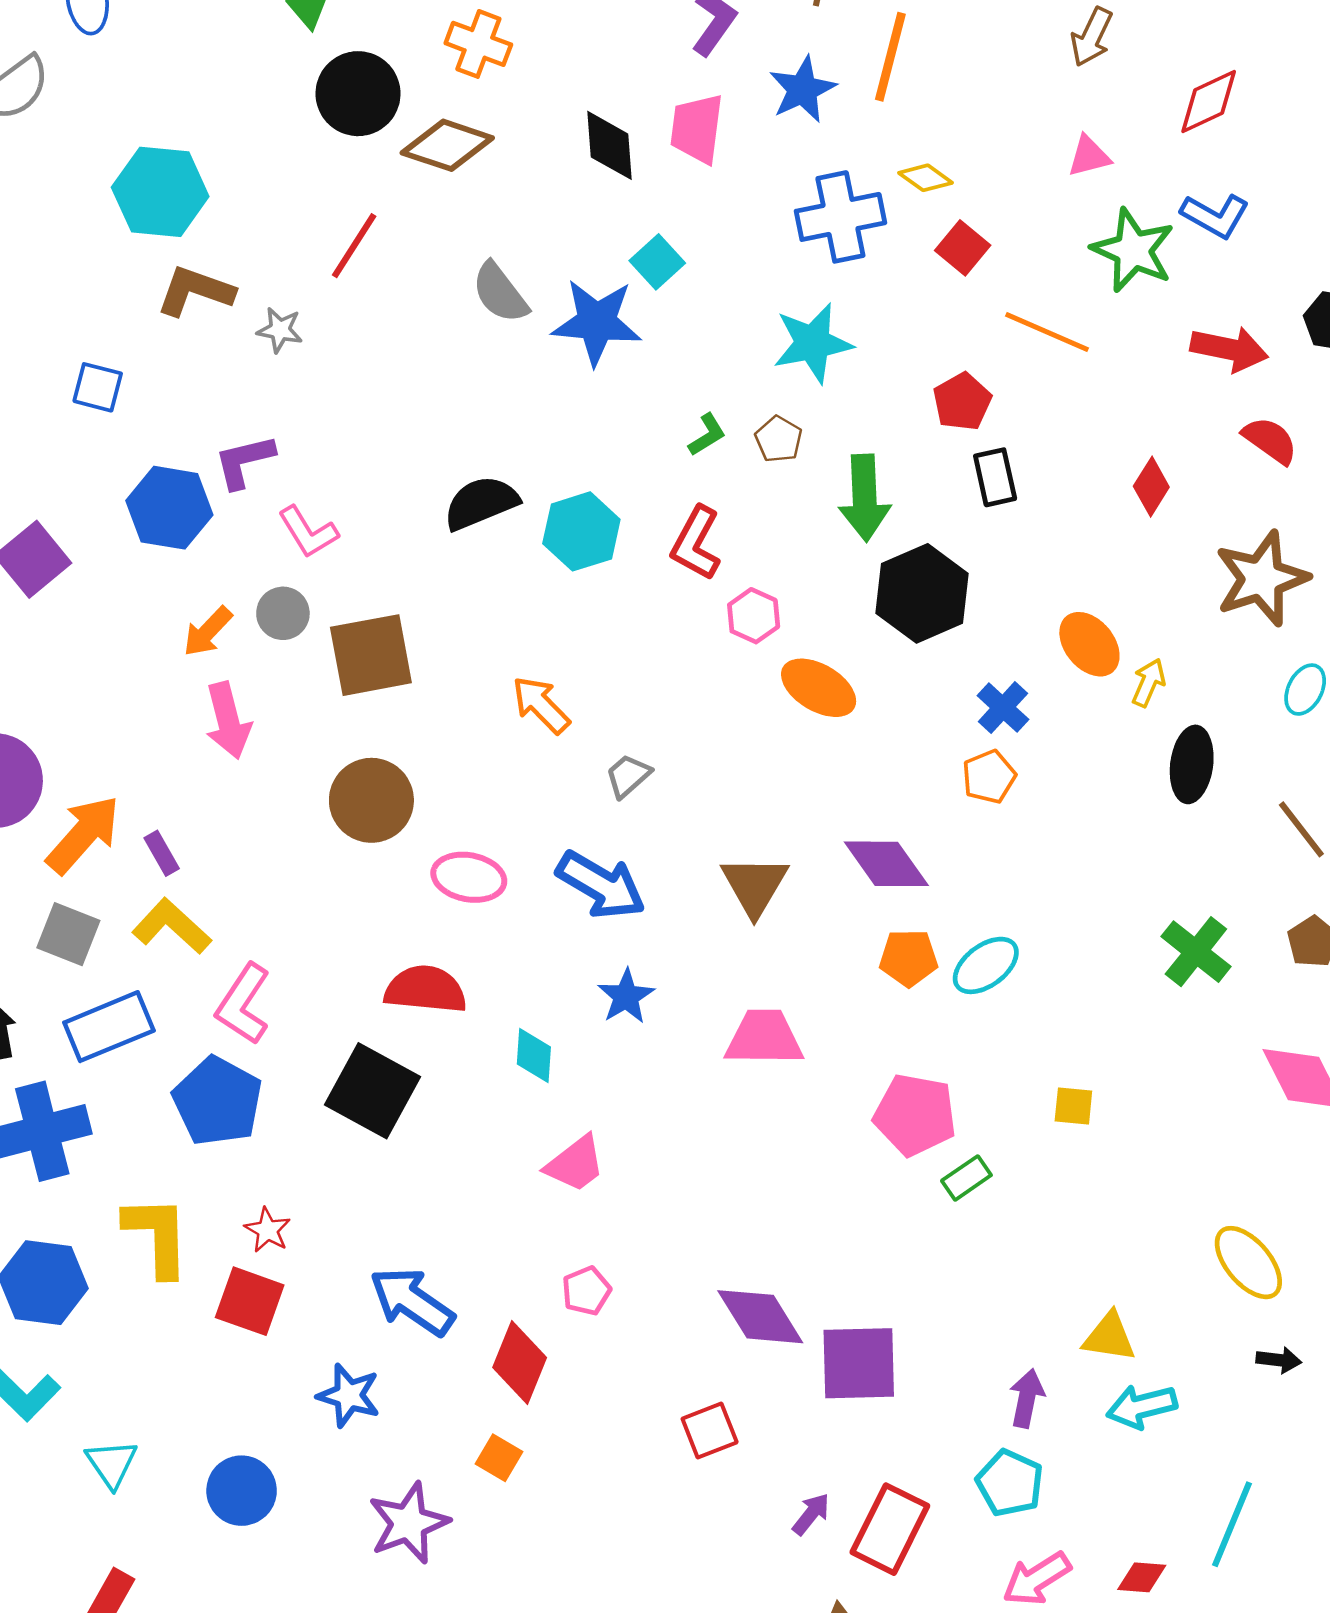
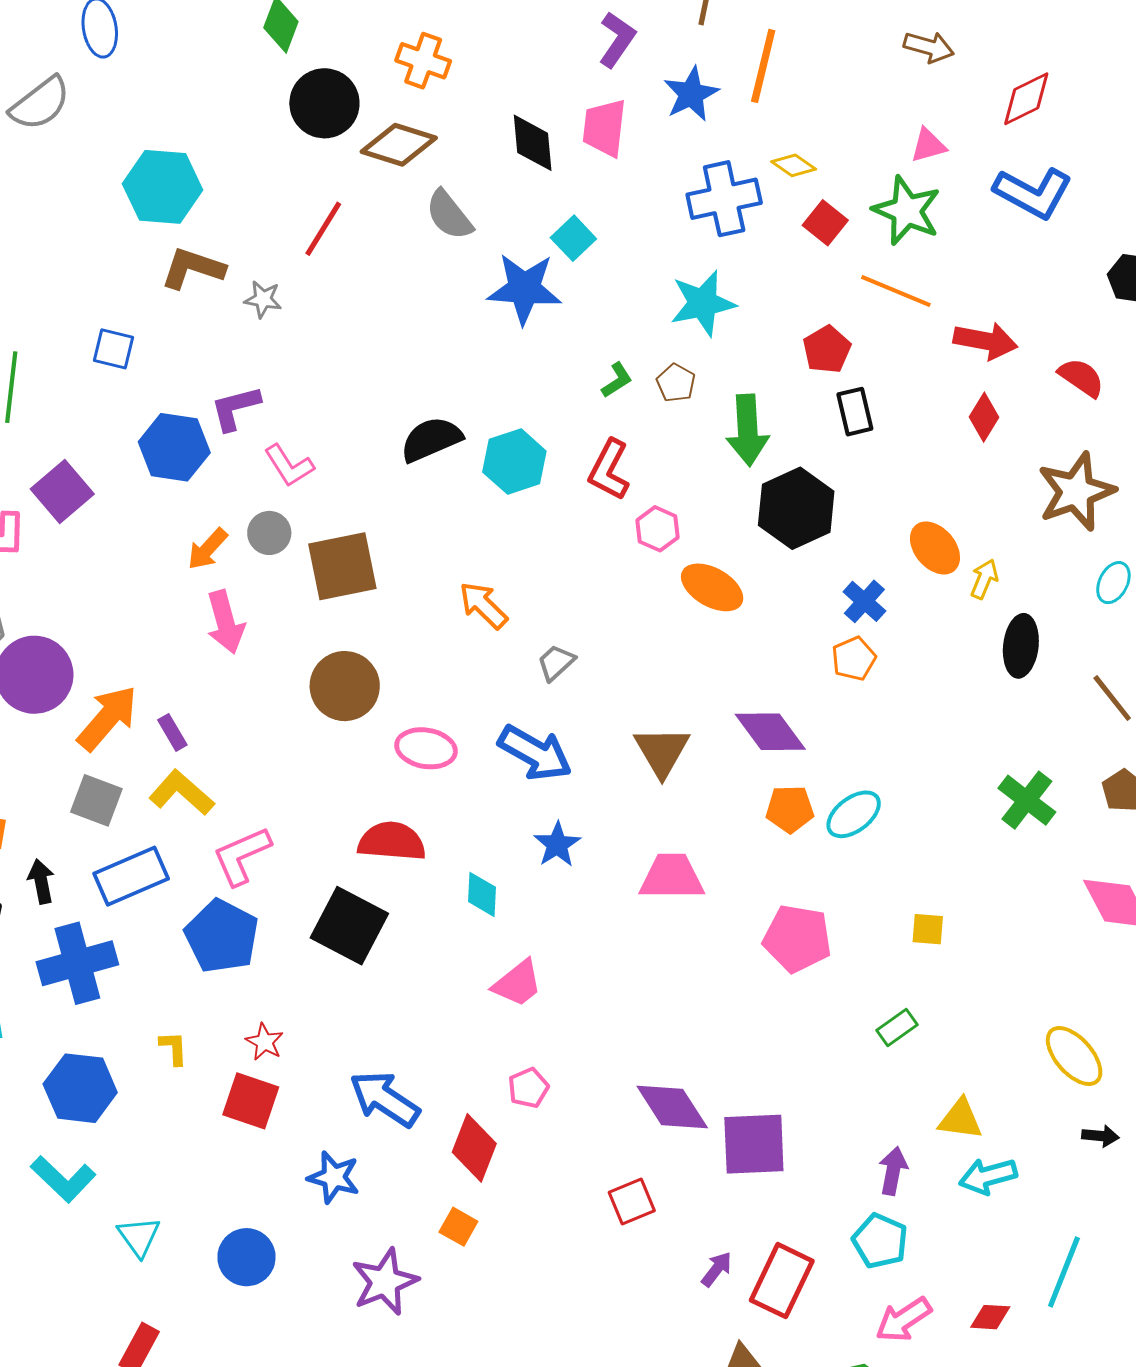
brown arrow: (1092, 37) -> (929, 47), turned -99
blue L-shape: (1215, 216) -> (1033, 193), size x1.4
green star: (1133, 250) -> (907, 211), moved
gray semicircle: (500, 293) -> (449, 215), moved
red arrow: (1229, 349) -> (985, 341), moved
pink L-shape: (243, 1004) -> (242, 856), turned 34
green rectangle: (966, 1178) -> (897, 1028), moved
yellow L-shape: (157, 1236) -> (174, 1048), size x0.5

